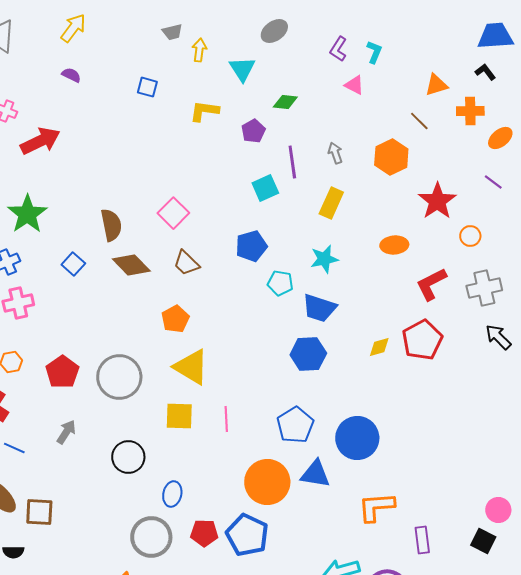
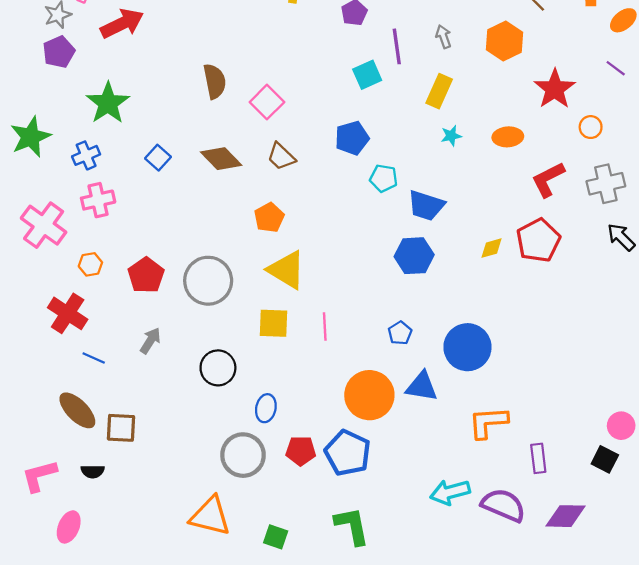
brown semicircle: (111, 225) -> (215, 81), moved
cyan star: (324, 259) -> (451, 136), moved, size x0.7
blue pentagon: (295, 425) -> (400, 333), size x0.6

